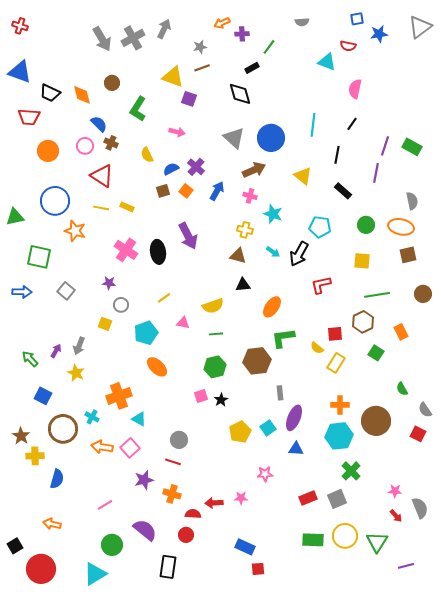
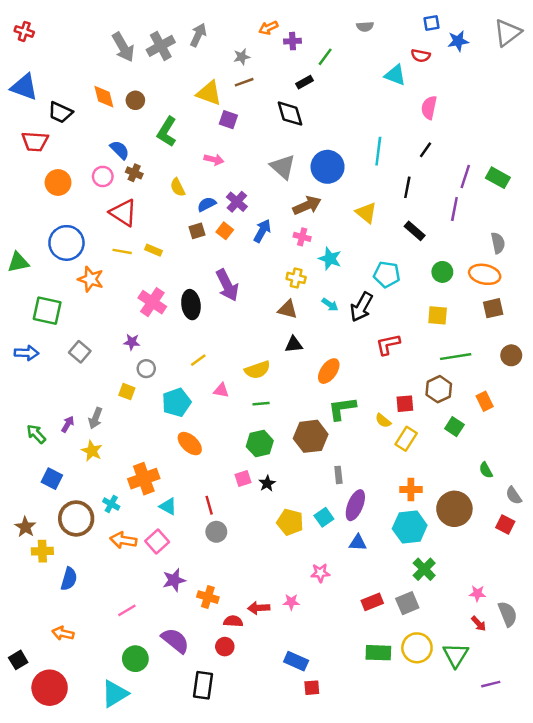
orange diamond: (82, 95) -> (104, 97), moved
yellow pentagon: (240, 432) -> (290, 522), turned -30
red line: (173, 462) -> (209, 505), moved, turned 56

